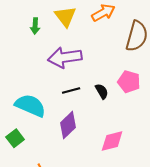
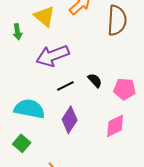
pink pentagon: (129, 82) -> (125, 89), moved

